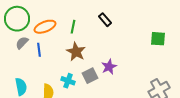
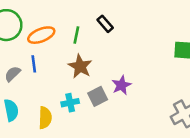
black rectangle: (105, 20) -> (105, 24), moved
gray semicircle: (22, 43) -> (12, 74), moved
cyan cross: (68, 81) -> (70, 103), turned -32

